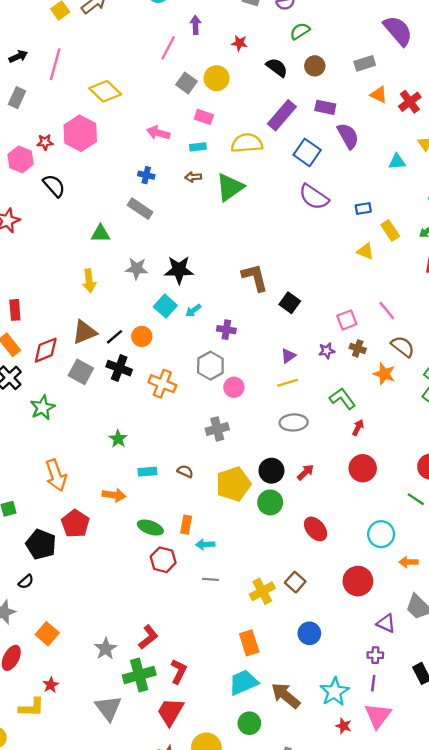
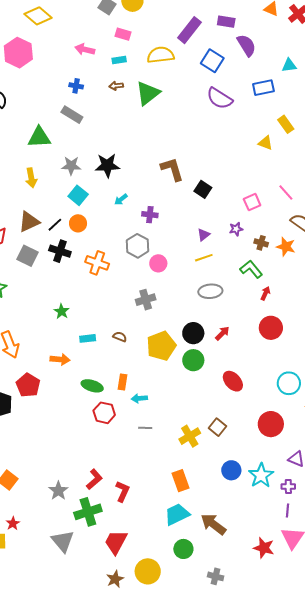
blue rectangle: (363, 209) -> (263, 88), moved, size x1.5
green triangle: (101, 234) -> (39, 137), size x1.4
cyan square: (165, 306) -> (78, 195), moved
brown cross: (358, 348) -> (261, 243), moved
red L-shape: (179, 671) -> (123, 491), moved
cyan star: (334, 692) -> (261, 475), moved
red star: (344, 726) -> (264, 548), size x1.5

